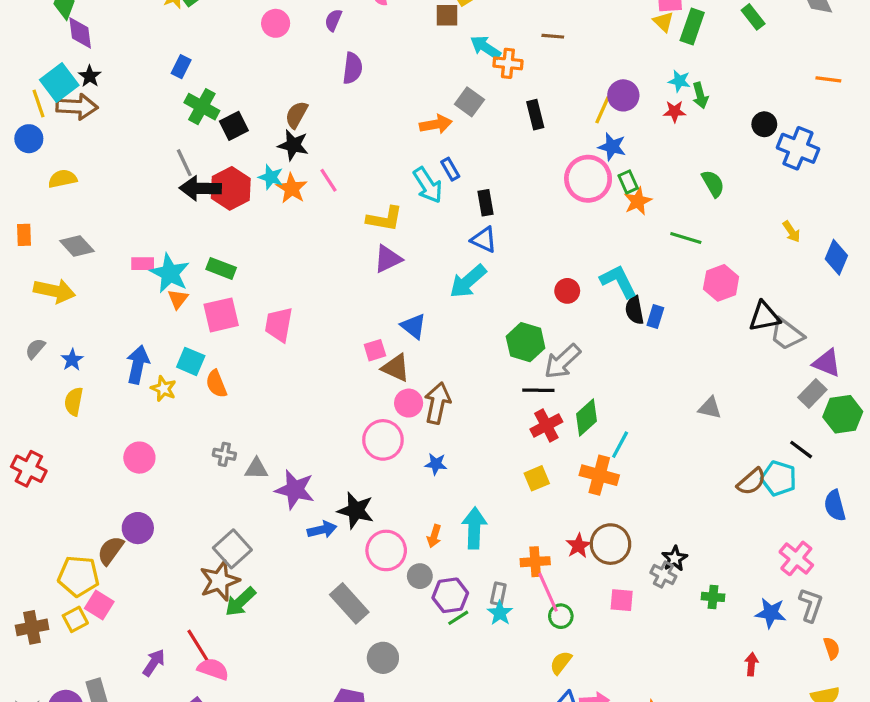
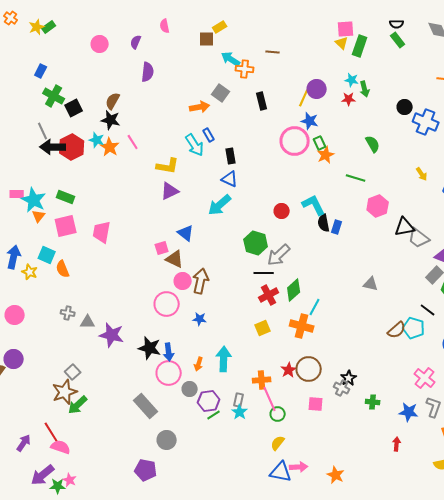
blue arrow: (322, 530) -> (169, 352), moved, turned 96
gray square: (232, 549) -> (73, 372), size x0.7

